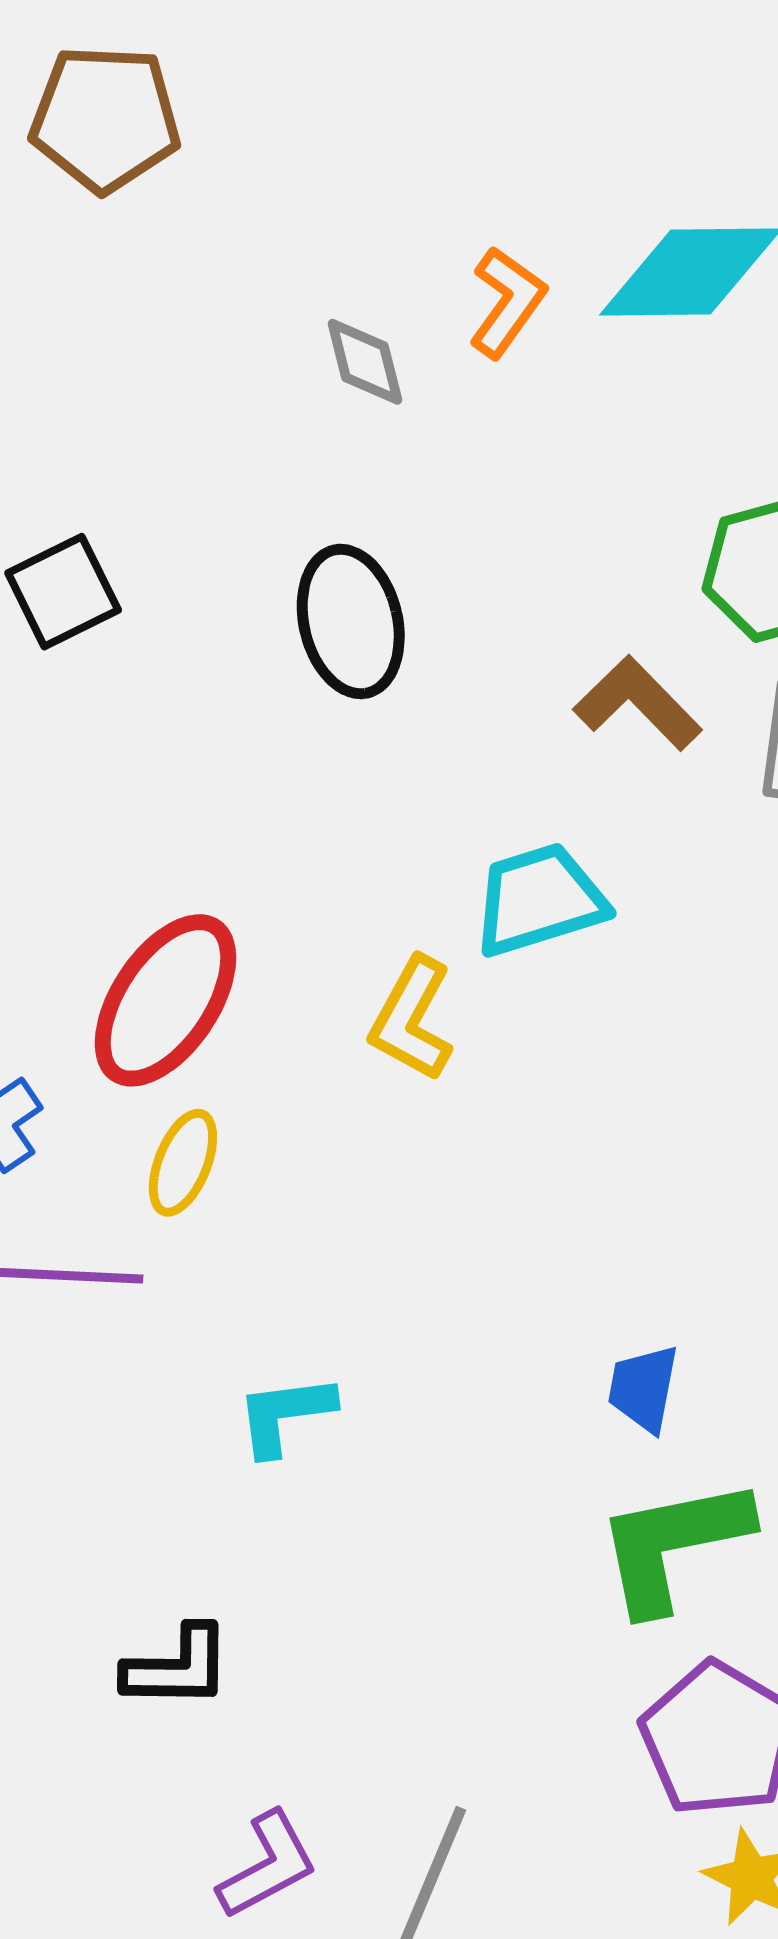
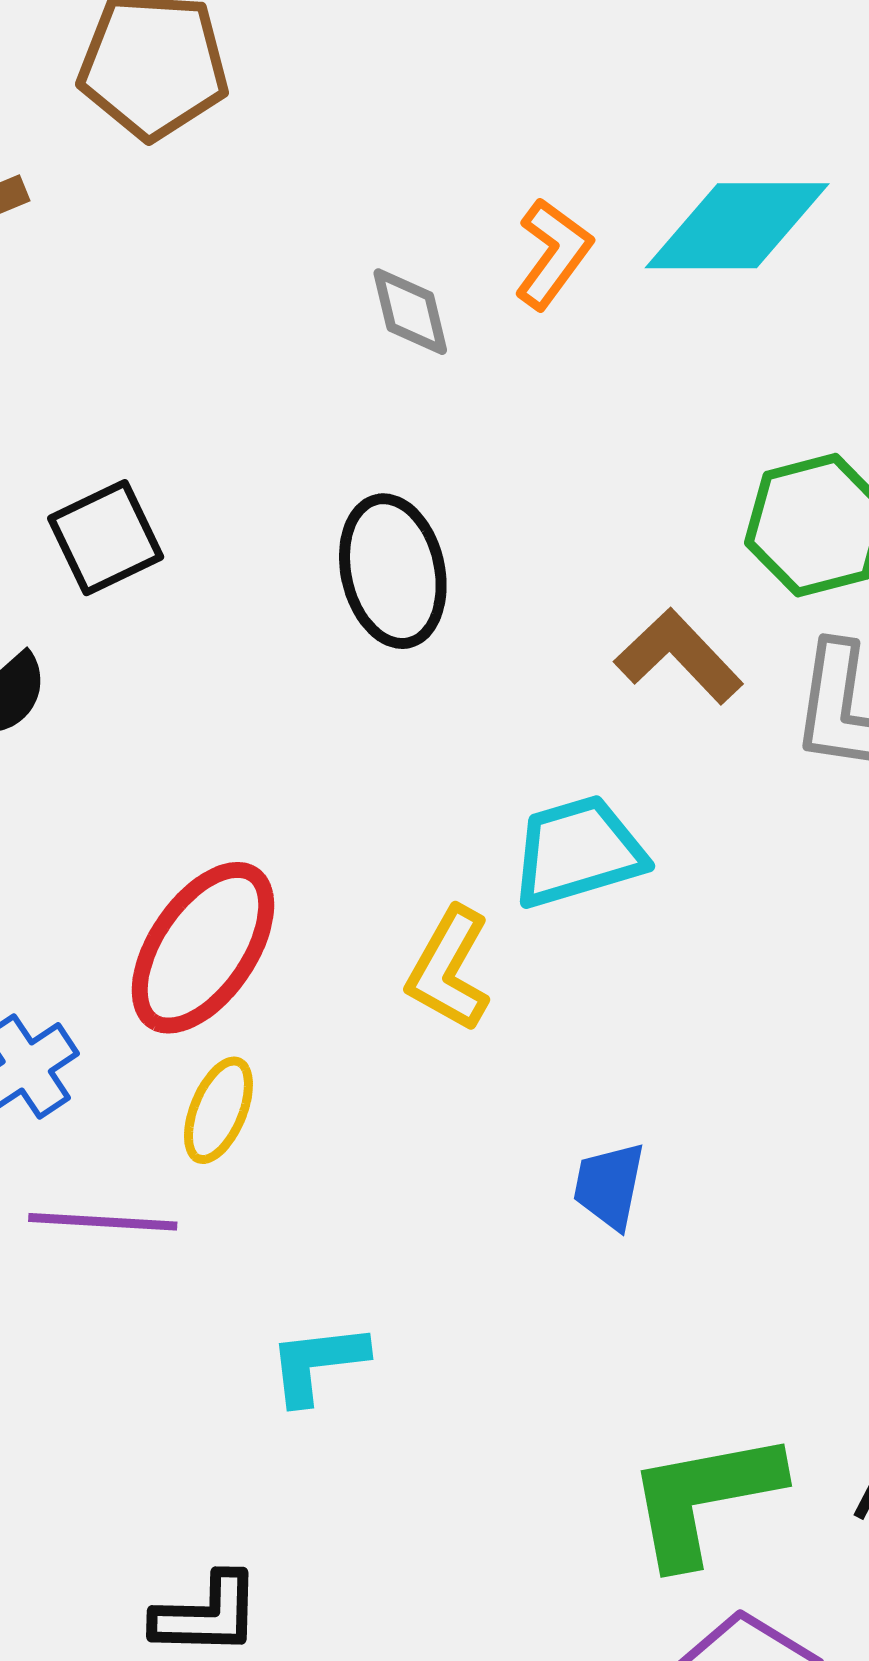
blue trapezoid: (643, 1388) -> (609, 1186), moved

